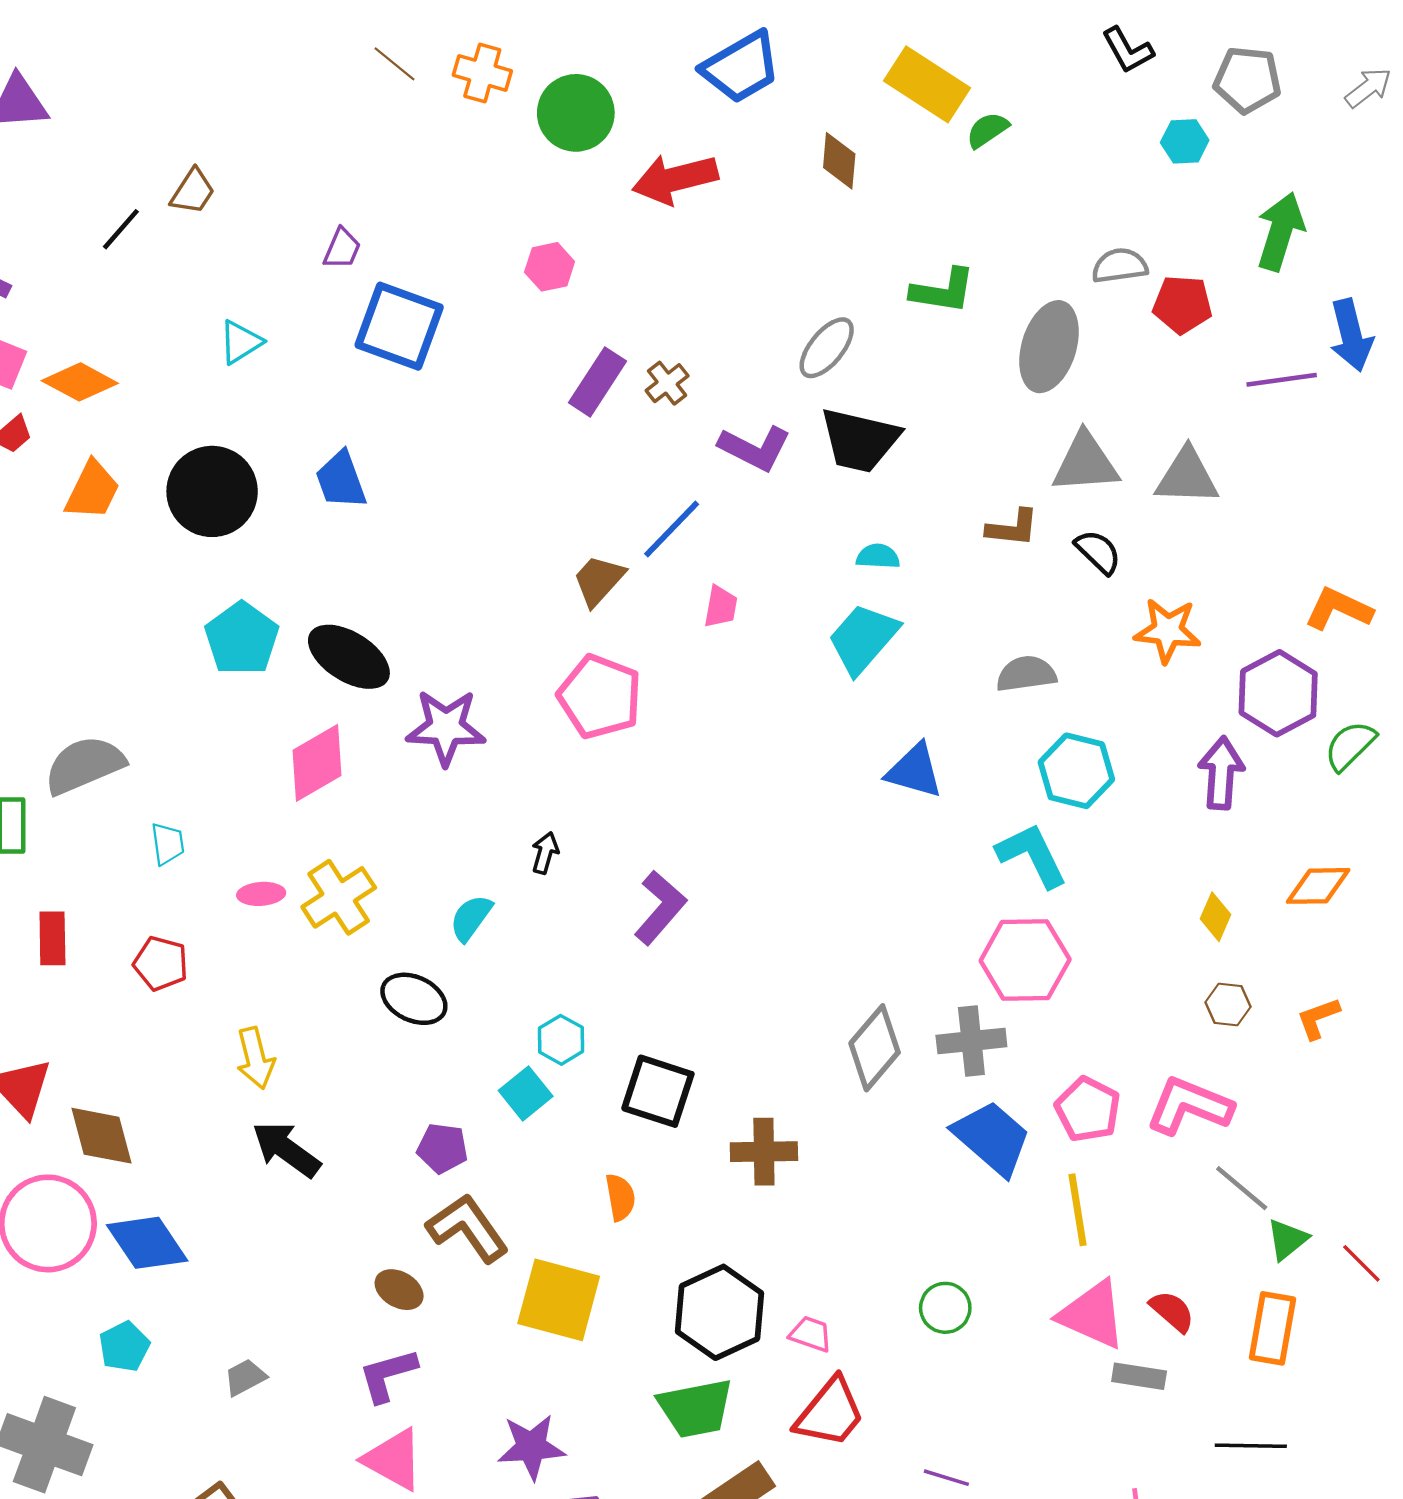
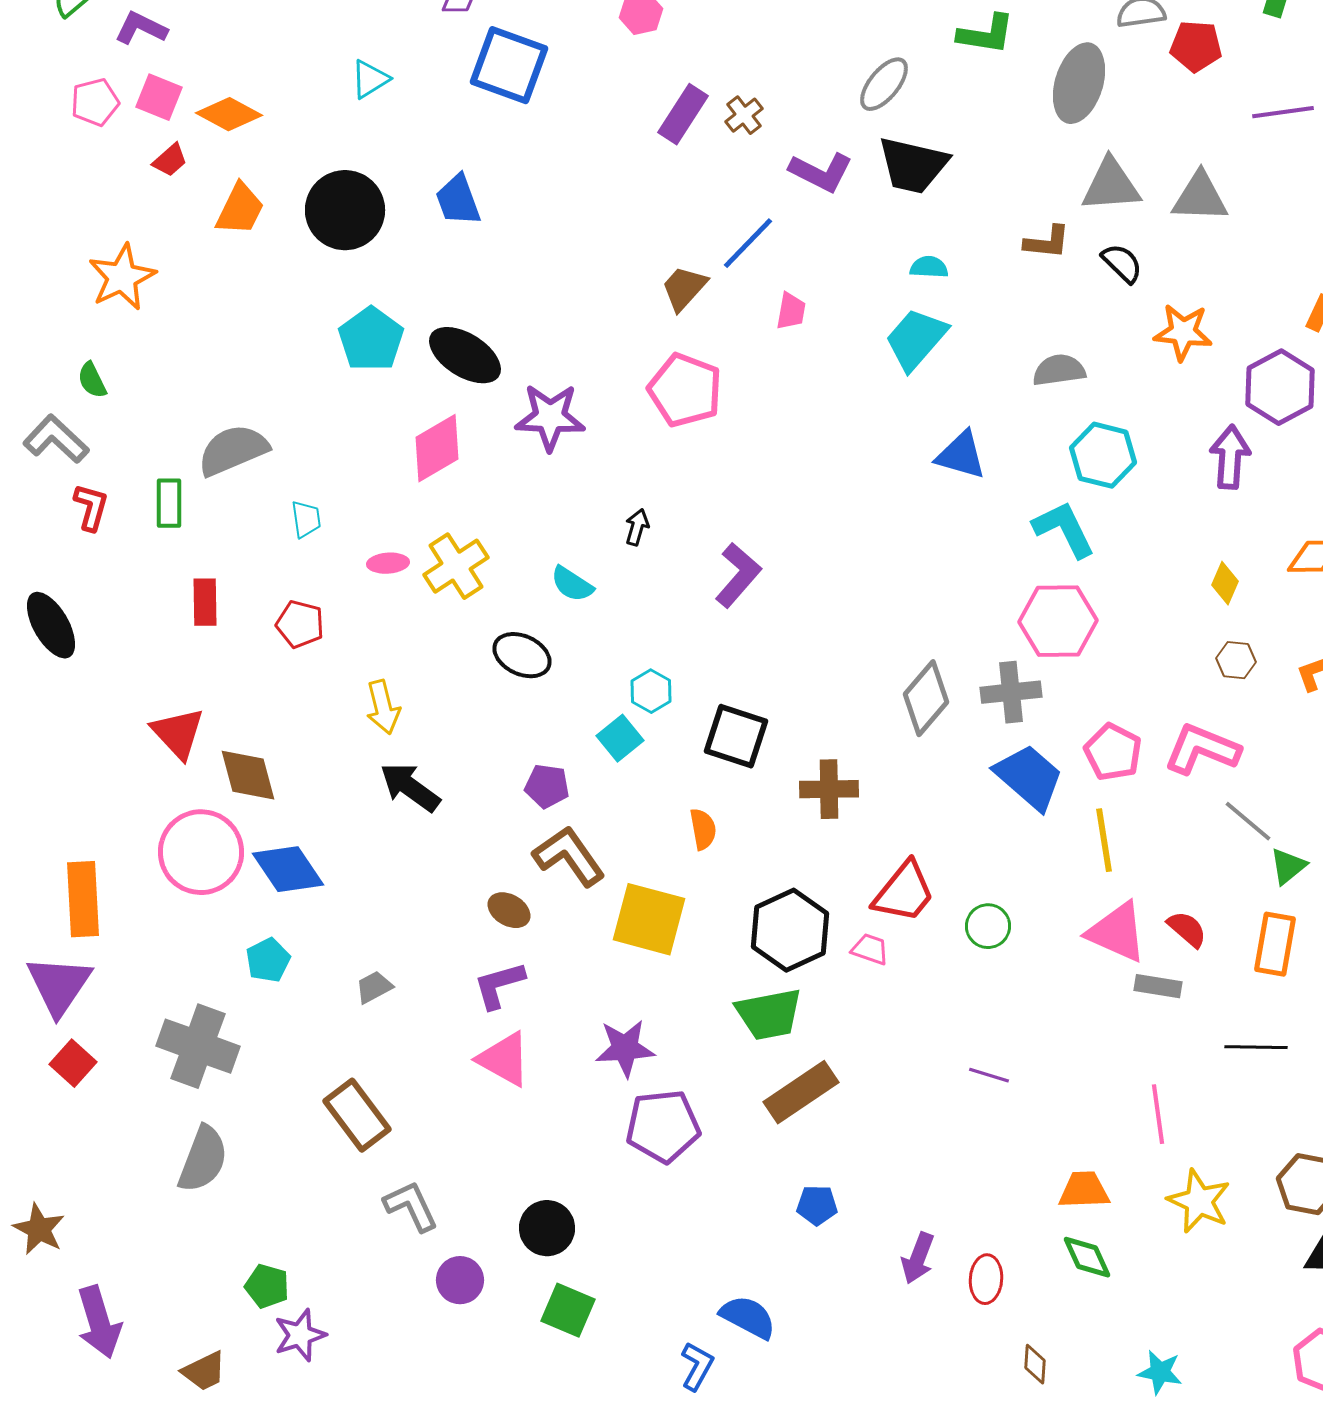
cyan semicircle: (471, 918) -> (572, 584), turned -93
red trapezoid: (830, 1413) -> (904, 892), moved

